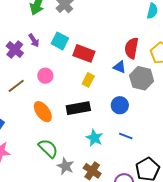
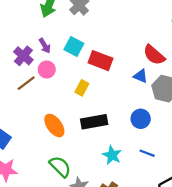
red semicircle: (132, 48) -> (154, 55), turned -60
pink circle: (45, 76) -> (47, 70), moved
yellow rectangle: (88, 80) -> (82, 88), moved
brown line: (16, 86) -> (26, 83), moved

